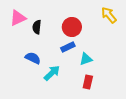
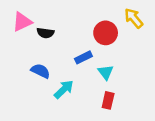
black semicircle: (37, 27) -> (45, 33), turned -88
red circle: (72, 27) -> (106, 33), moved
cyan triangle: (86, 59) -> (106, 72), turned -48

